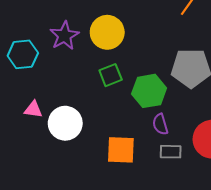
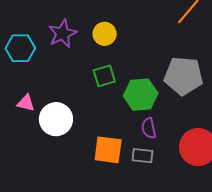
yellow circle: (107, 32) -> (105, 34), size x0.7
gray rectangle: (171, 152) -> (143, 156), moved

